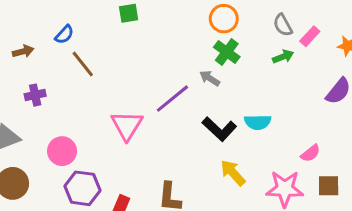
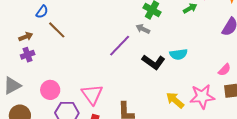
brown arrow: (23, 51) -> (26, 37), moved
pink triangle: (127, 125) -> (92, 94), moved
pink semicircle: (310, 153) -> (224, 70), moved
yellow arrow: (233, 173) -> (175, 100), moved

